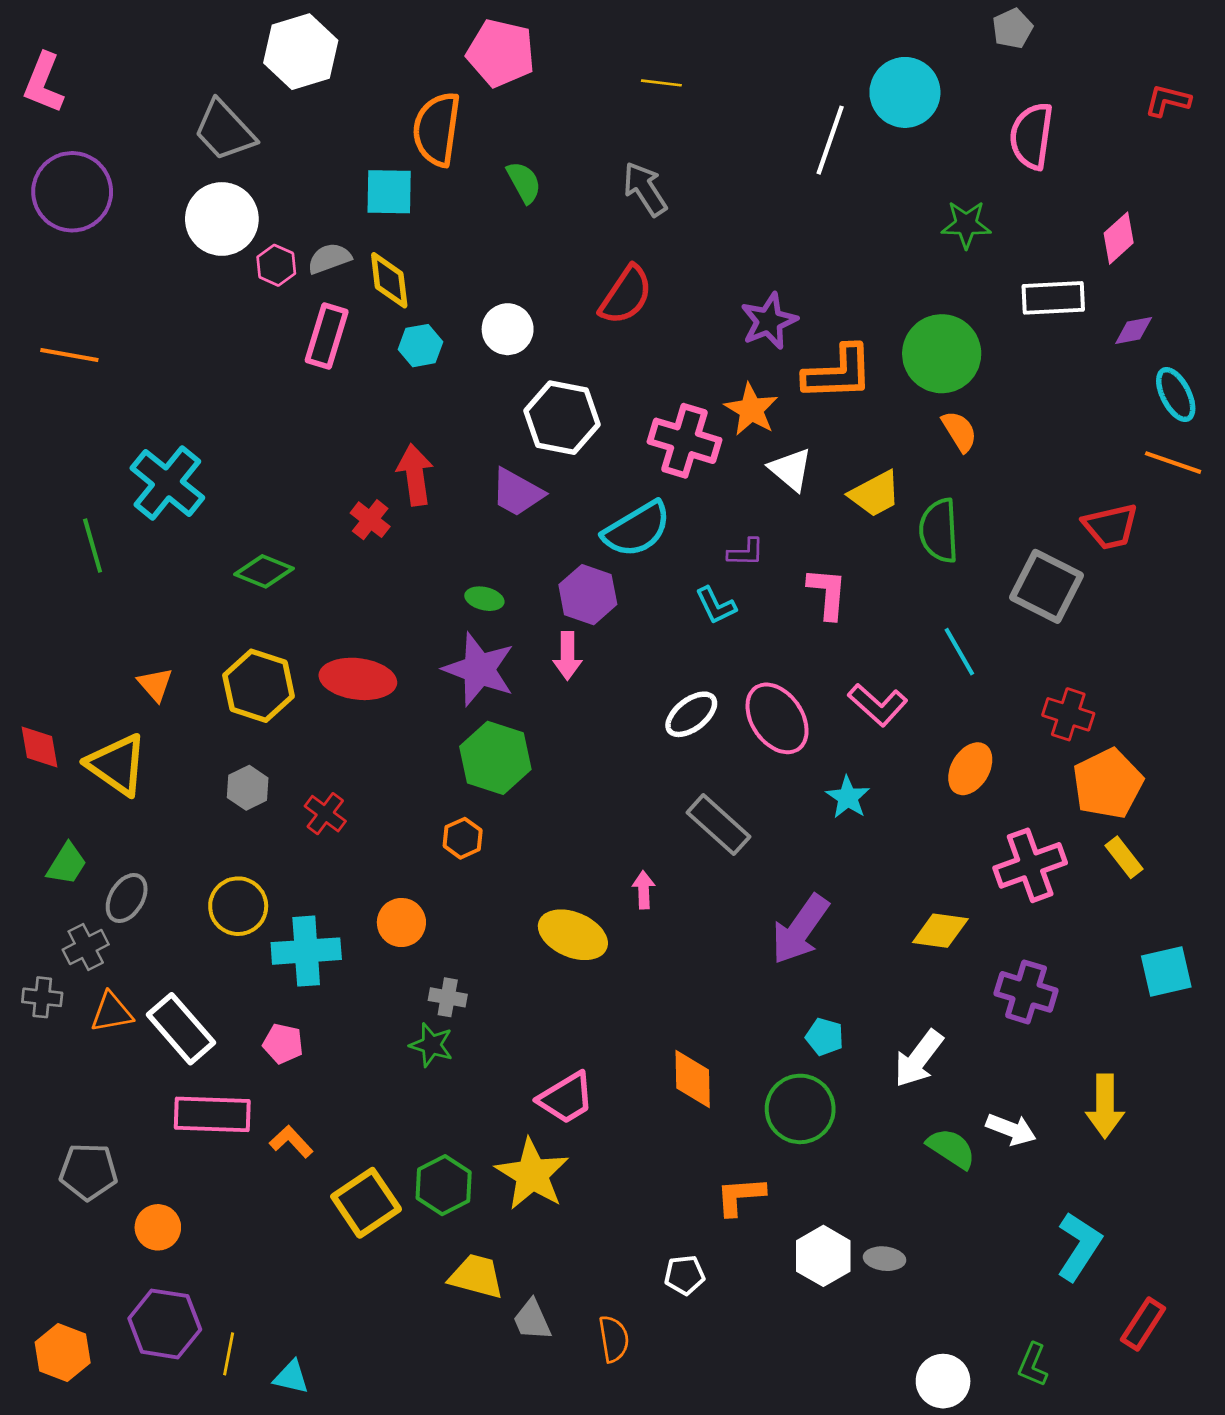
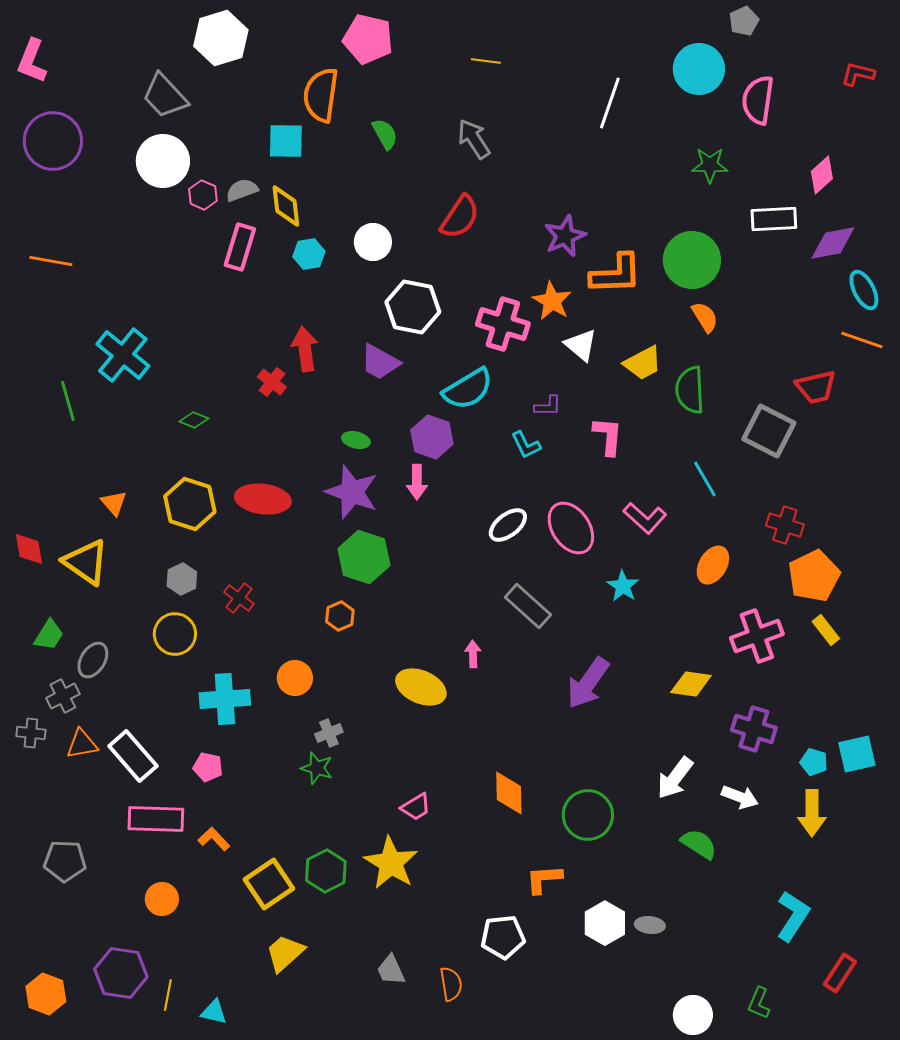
cyan circle: (905, 92) -> (699, 69), moved
purple diamond: (1134, 331) -> (833, 243), size x1.6
green diamond: (264, 571) -> (194, 420), size x0.7
yellow circle: (238, 906) -> (175, 634), moved
cyan square: (1166, 971) -> (857, 754), moved
gray cross: (448, 997) -> (329, 733), turned -32
cyan pentagon: (825, 1037) -> (814, 762), moved
pink trapezoid: (566, 1098) -> (416, 807), size x0.7
white arrow: (1011, 1129) -> (740, 797), moved
orange circle: (158, 1227) -> (162, 899), moved
white pentagon: (684, 1275) -> (503, 937), size x1.5
yellow trapezoid: (476, 1276) -> (285, 953), moved, turned -57

